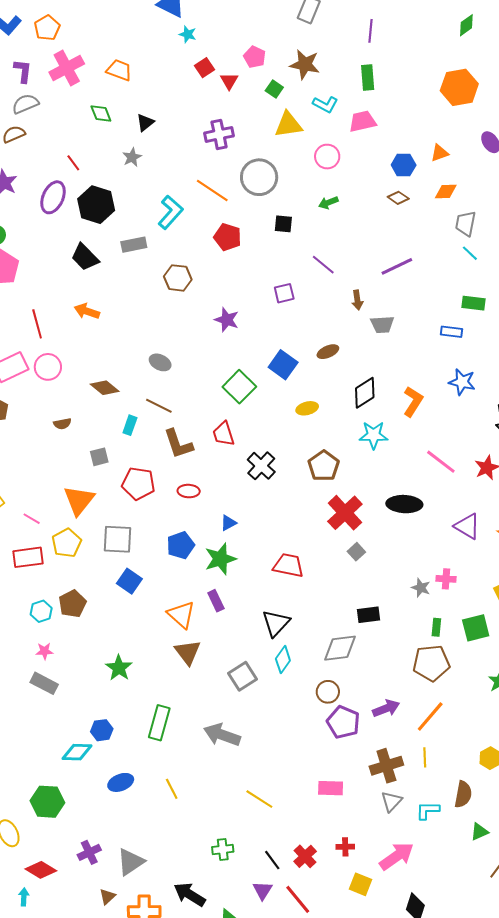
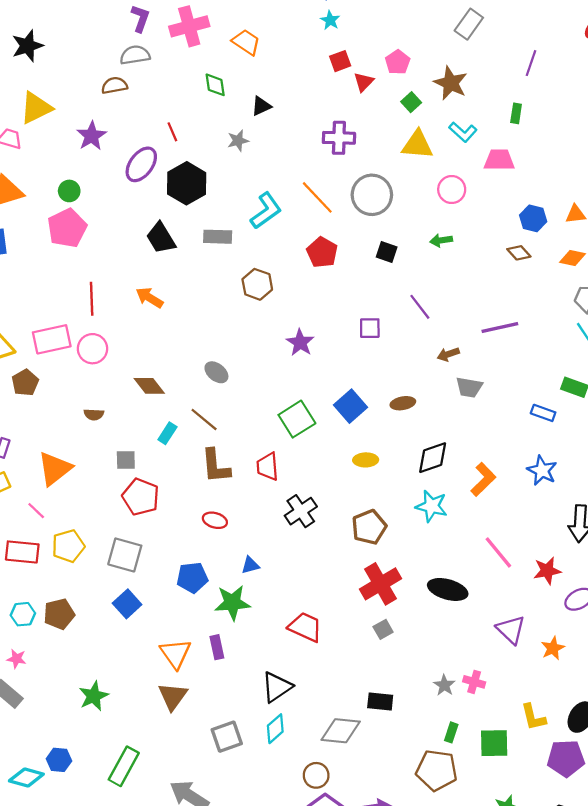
green rectangle: (368, 78) -> (516, 113), size x0.7
brown arrow: (357, 300) -> (448, 354), turned 66
red pentagon: (138, 484) -> (141, 497), moved
orange triangle: (79, 500) -> (55, 469), moved

